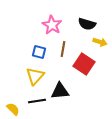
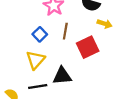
blue square: (39, 52) -> (40, 34), turned 32
red square: (84, 64) -> (88, 47), turned 30

